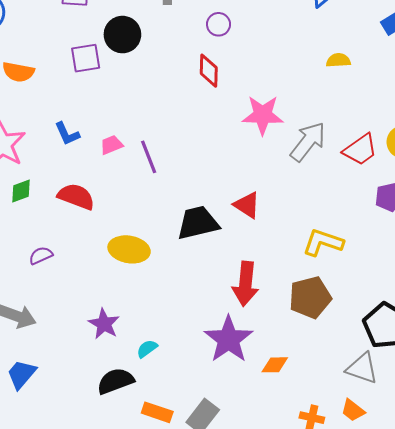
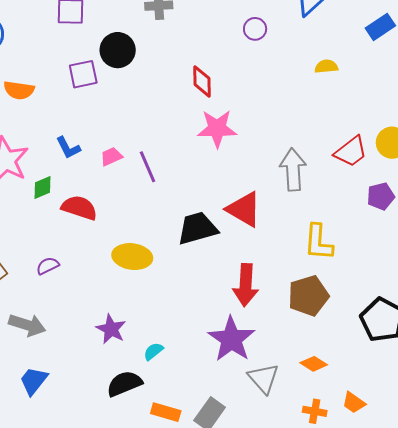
purple circle: (219, 24) -> (255, 29), moved
pink star: (263, 115) -> (217, 129), moved
gray arrow: (308, 142) -> (293, 170), moved, turned -39
green diamond: (21, 191) -> (42, 188), moved
red triangle: (247, 205) -> (244, 209), size x1.4
yellow L-shape: (323, 242) -> (318, 242), turned -102
orange diamond: (275, 365) -> (314, 364), moved, turned 36
gray triangle: (362, 368) -> (263, 378), moved, turned 32

